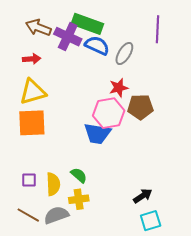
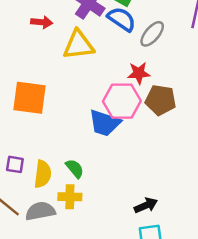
yellow triangle: (33, 92) -> (78, 45), moved

